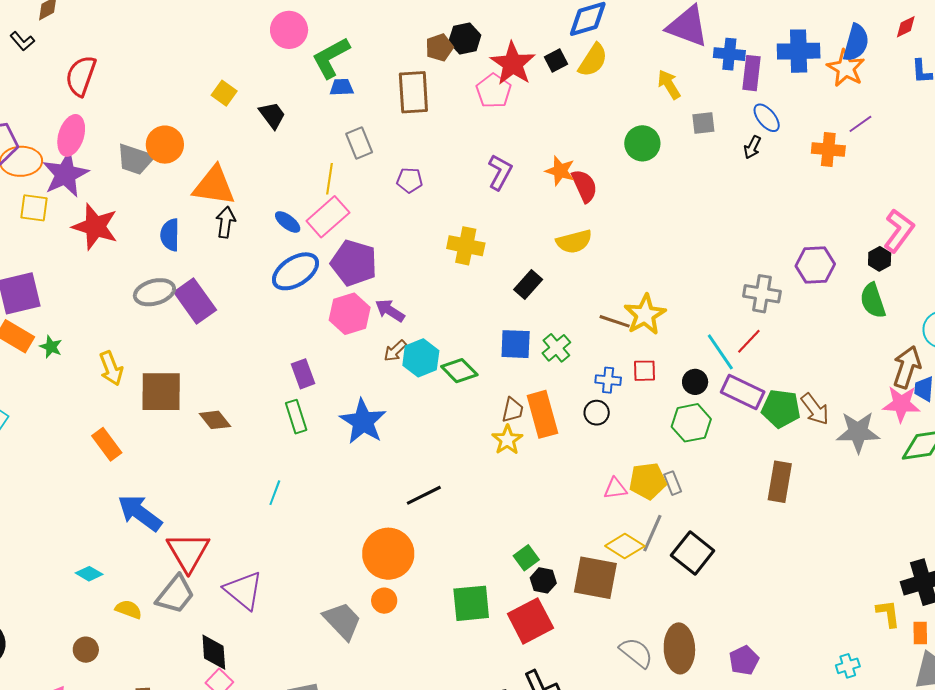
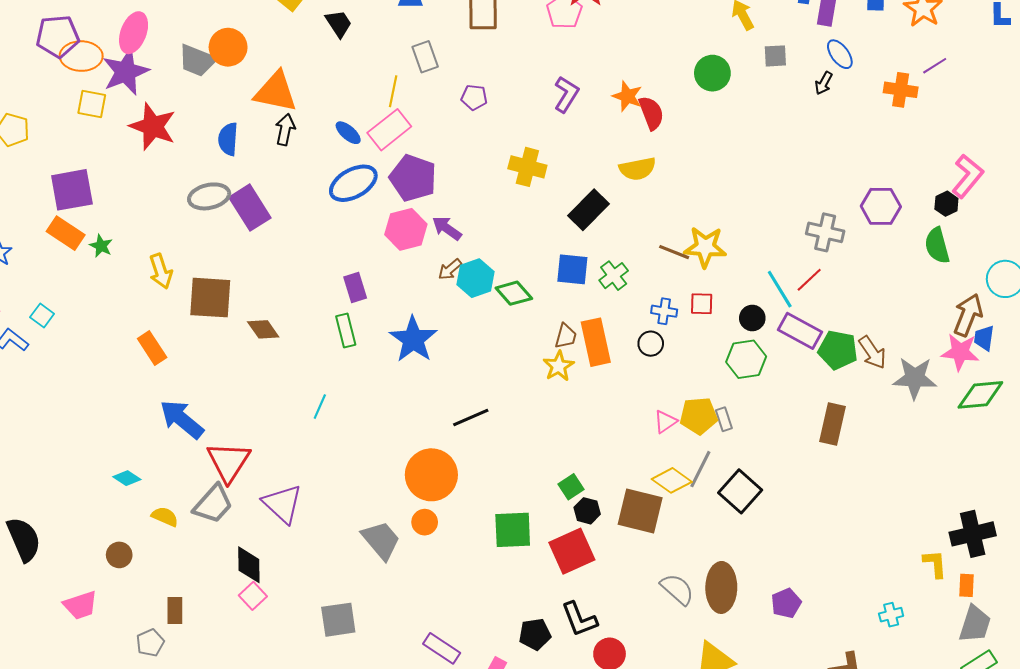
black rectangle: (528, 285) -> (589, 210), size x1.4
yellow star: (645, 315) -> (705, 247), turned 30
pink triangle: (615, 489) -> (665, 422), turned -30

